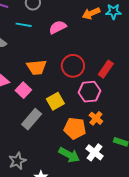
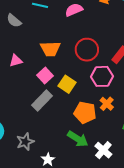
pink square: (23, 90) -> (45, 76), moved
yellow square: (55, 101) -> (67, 84), turned -30
white cross: (95, 152) -> (103, 150), moved

